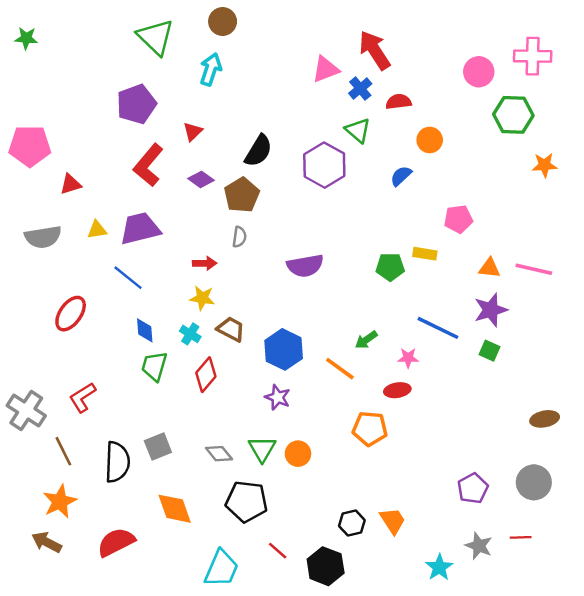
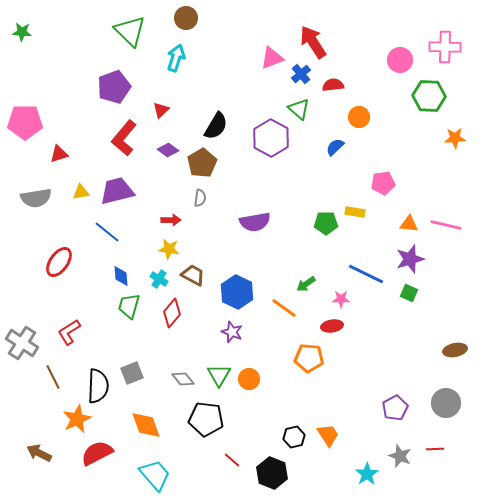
orange star: (60, 502) -> (77, 419), moved
cyan trapezoid: (221, 569) -> (155, 475), moved, turned -64

